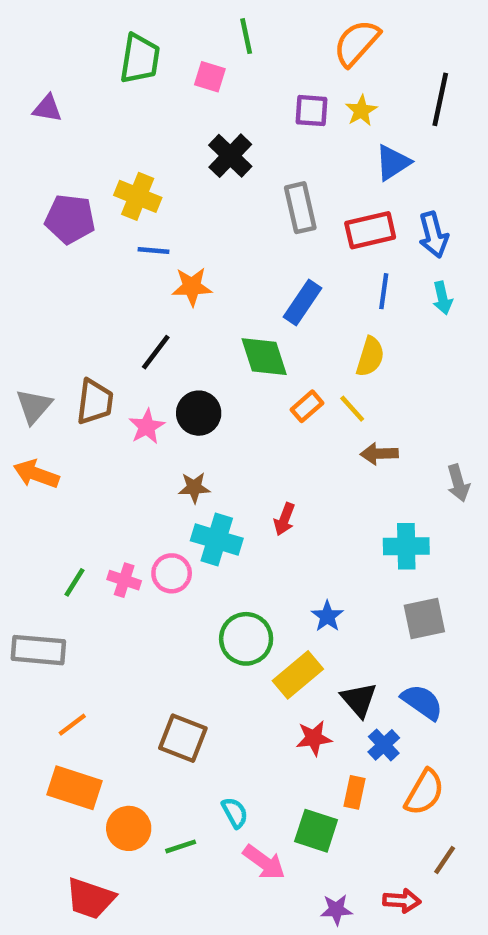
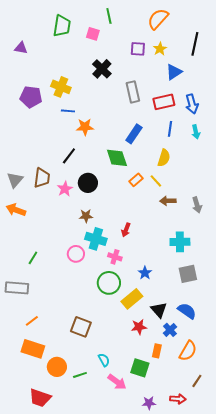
gray arrow: (458, 483) -> (197, 205), moved
pink cross: (124, 580) -> (115, 257), moved

